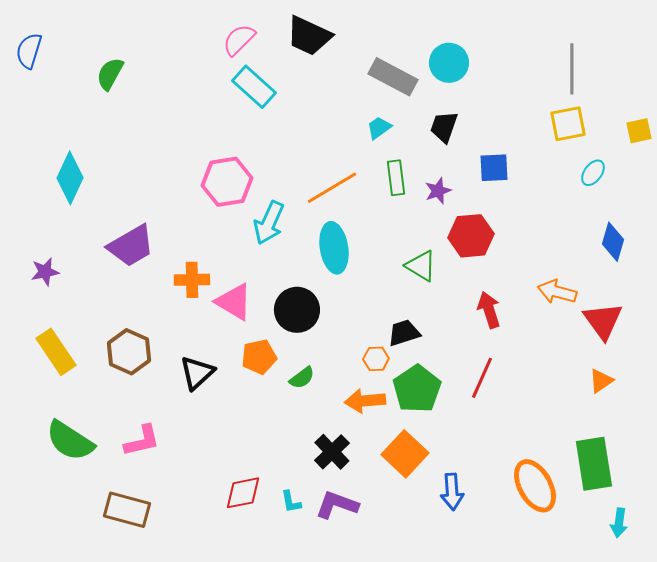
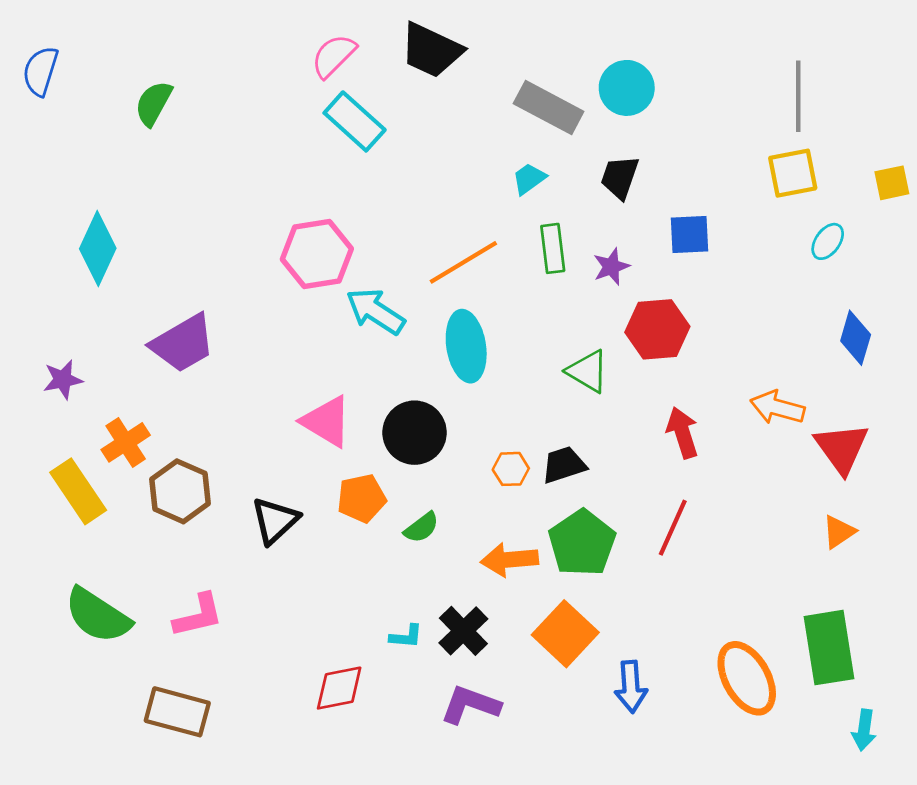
cyan arrow: (269, 223) -> (375, 311), turned 99
orange cross: (192, 280) -> (126, 442), moved, turned -32
orange hexagon: (376, 359) -> (511, 469), moved
cyan L-shape: (291, 502) -> (406, 636), moved, turned -75

